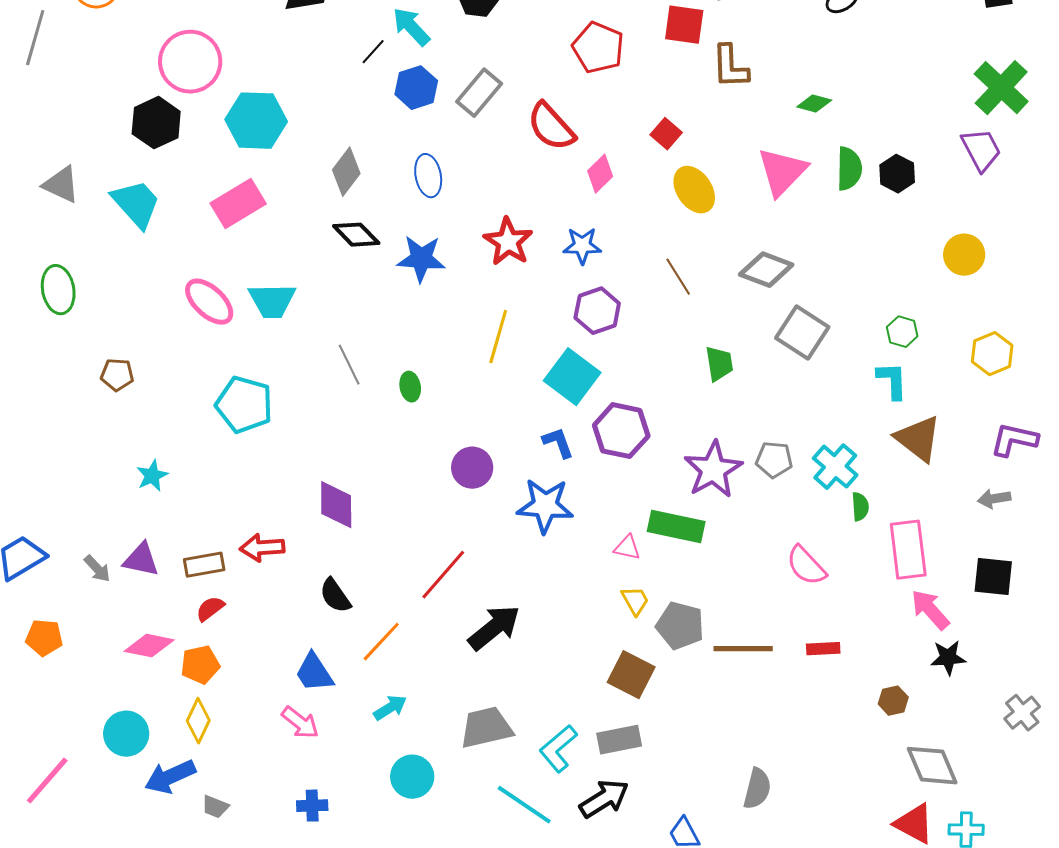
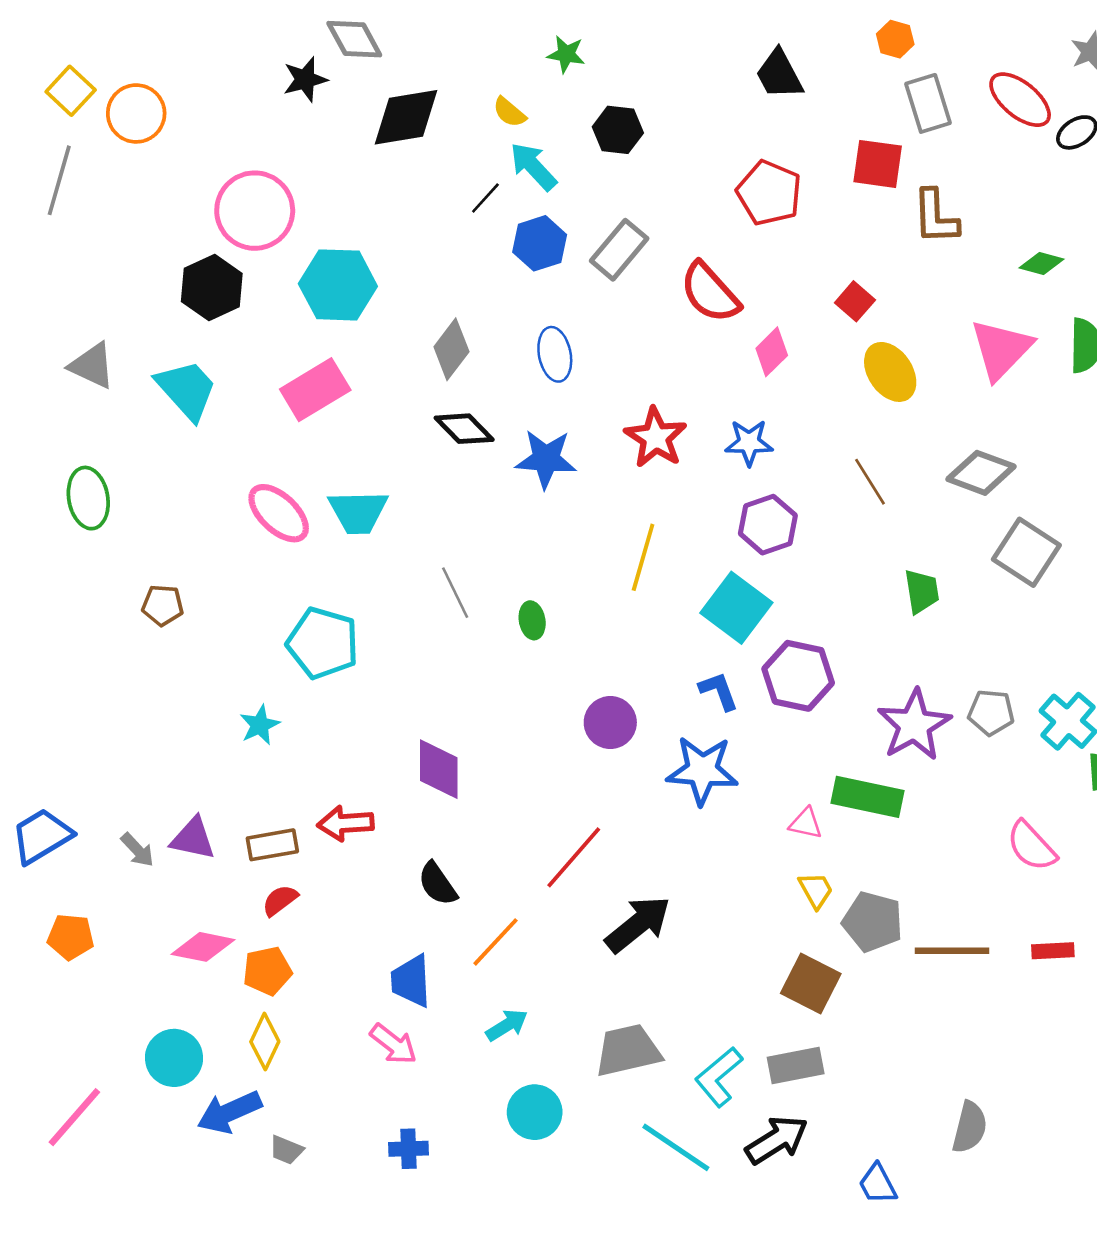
cyan star: (152, 476) -> (260, 725), moved
blue trapezoid: (314, 673) -> (411, 981), turned 30

